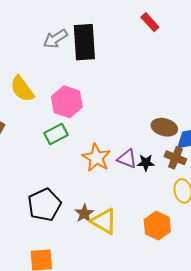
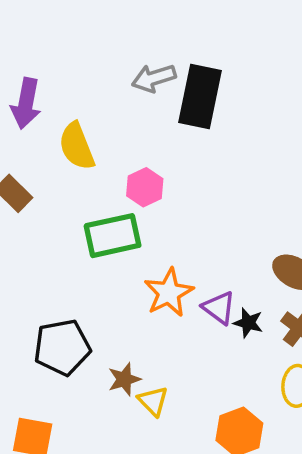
pink hexagon: (67, 102) -> (145, 187), size x0.7
green rectangle: (56, 134) -> (113, 236), size x1.4
yellow triangle: (104, 221) -> (153, 401), size x0.7

